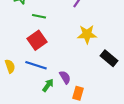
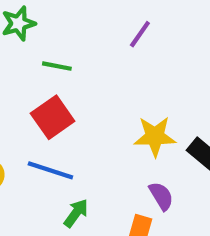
yellow star: (87, 34) -> (155, 136), moved
purple semicircle: (65, 77) -> (161, 196), moved

